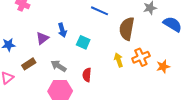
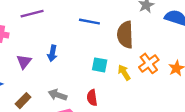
blue arrow: (62, 30) -> (52, 53), turned 40
purple triangle: (42, 38) -> (24, 62), moved
cyan square: (83, 42) -> (100, 65), moved

